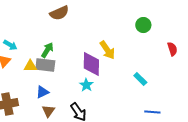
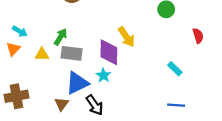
gray rectangle: (45, 65) -> (72, 53), moved
cyan rectangle: (140, 79) -> (175, 69), moved
blue triangle: (42, 92) -> (77, 83), moved, size x1.6

